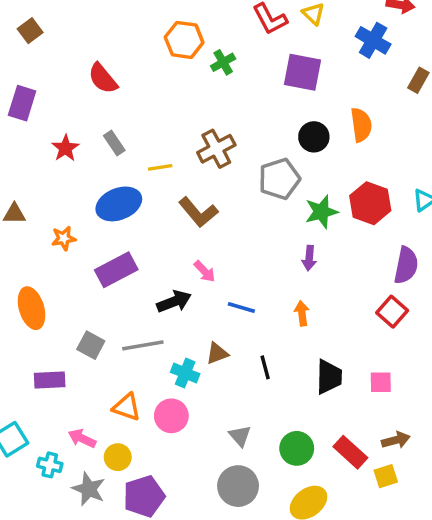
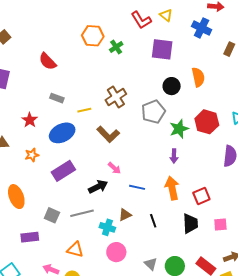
gray rectangle: (114, 143) -> (57, 98), turned -32
red star: (65, 148) -> (30, 120), moved
red square: (392, 312) -> (201, 196), moved, turned 30
orange arrow: (302, 313) -> (172, 188), size x1.6
pink circle: (171, 416) -> (116, 252), moved
gray triangle: (240, 436) -> (151, 264), moved

